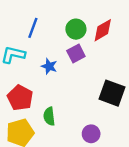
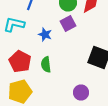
green semicircle: (49, 116) -> (46, 64), moved

